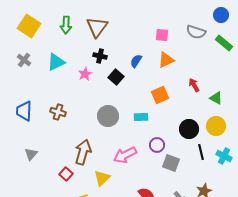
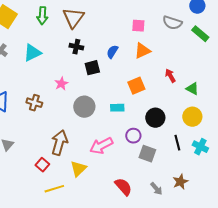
pink star: (85, 74) -> (61, 84), moved
black square: (116, 77) -> (92, 68), turned 35
black circle: (189, 129) -> (155, 118), moved

